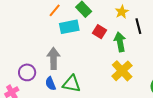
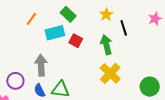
orange line: (55, 10) -> (31, 19), moved
red square: (100, 32) -> (76, 41), moved

